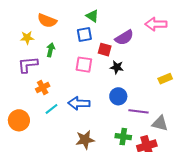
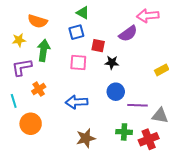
purple semicircle: (124, 38) -> (128, 34), moved
green arrow: (51, 50) -> (44, 50), size x1.5
cyan line: (52, 109) -> (14, 101), moved, turned -64
orange circle: (19, 120) -> (31, 124), moved

